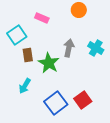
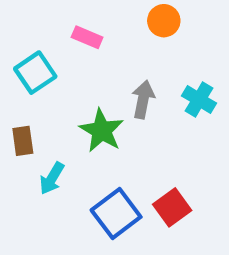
brown rectangle: (28, 55) -> (23, 141), moved

